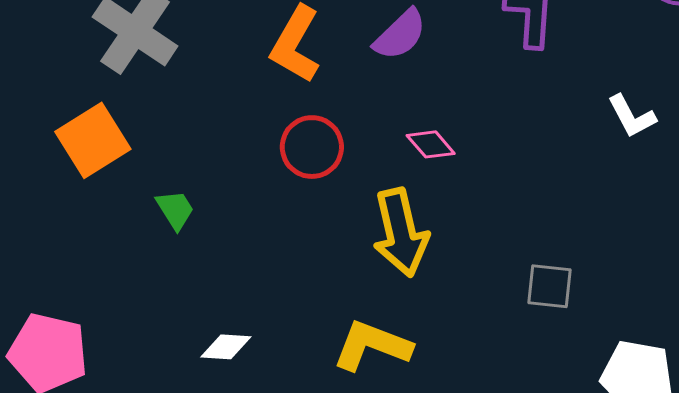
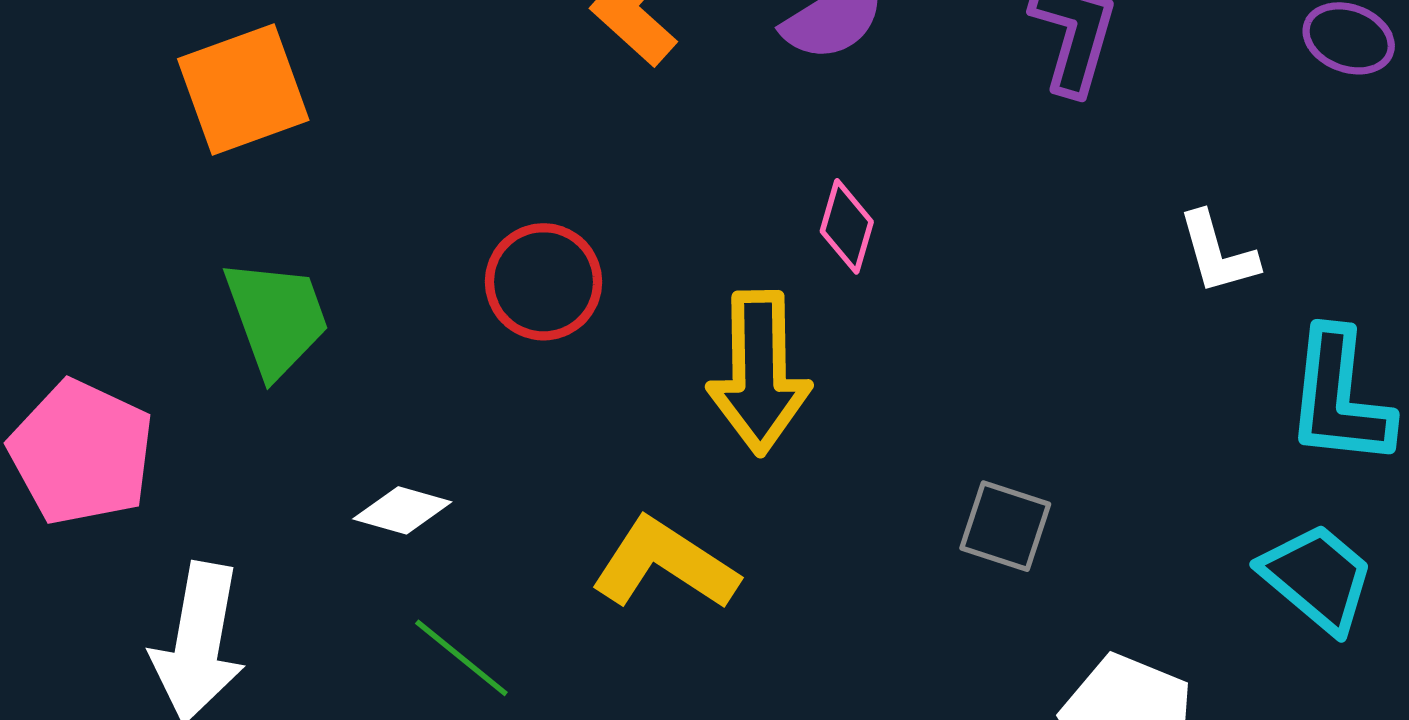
pink diamond: (431, 144) -> (847, 226), turned 45
red circle: (312, 147) -> (544, 282), moved
green trapezoid: (175, 210) -> (277, 318), moved, size x1.6

